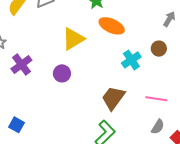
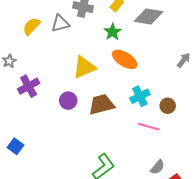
brown circle: (159, 49) -> (168, 106), moved
brown trapezoid: (113, 98) -> (102, 104), moved, turned 32
pink line: (156, 99) -> (149, 127), moved

